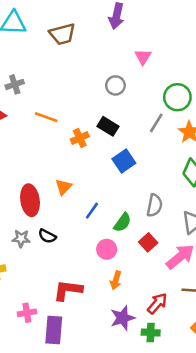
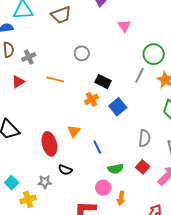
gray circle: (115, 85) -> (82, 53), moved
orange cross: (80, 138) -> (91, 99), moved
blue line: (92, 211) -> (97, 147), turned -56
green semicircle: (123, 222) -> (116, 169), moved, turned 49
gray star: (21, 238) -> (45, 182), moved
pink circle: (107, 249) -> (103, 188), moved

